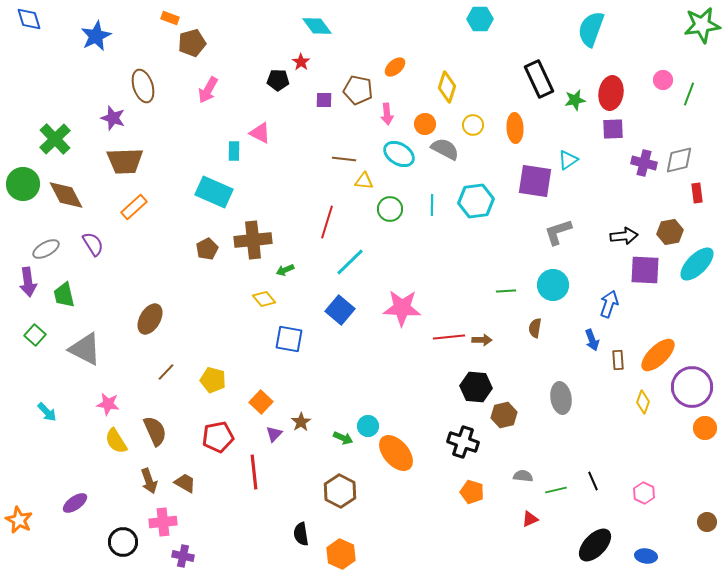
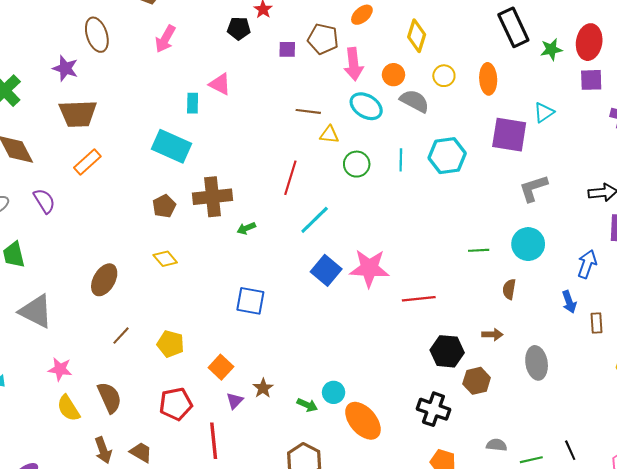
pink arrow: (387, 114) -> (354, 64), size x1.4
yellow diamond: (264, 299) -> (165, 259), moved
blue square: (340, 310) -> (326, 270), moved
brown arrow: (482, 340) -> (492, 334), moved

